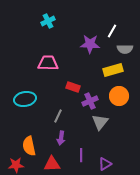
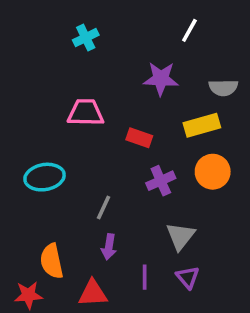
white line: (112, 31) -> (189, 30), moved
red rectangle: (73, 87) -> (139, 138), moved
gray triangle: (100, 122) -> (180, 236), moved
purple triangle: (105, 164) -> (188, 277), moved, turned -40

